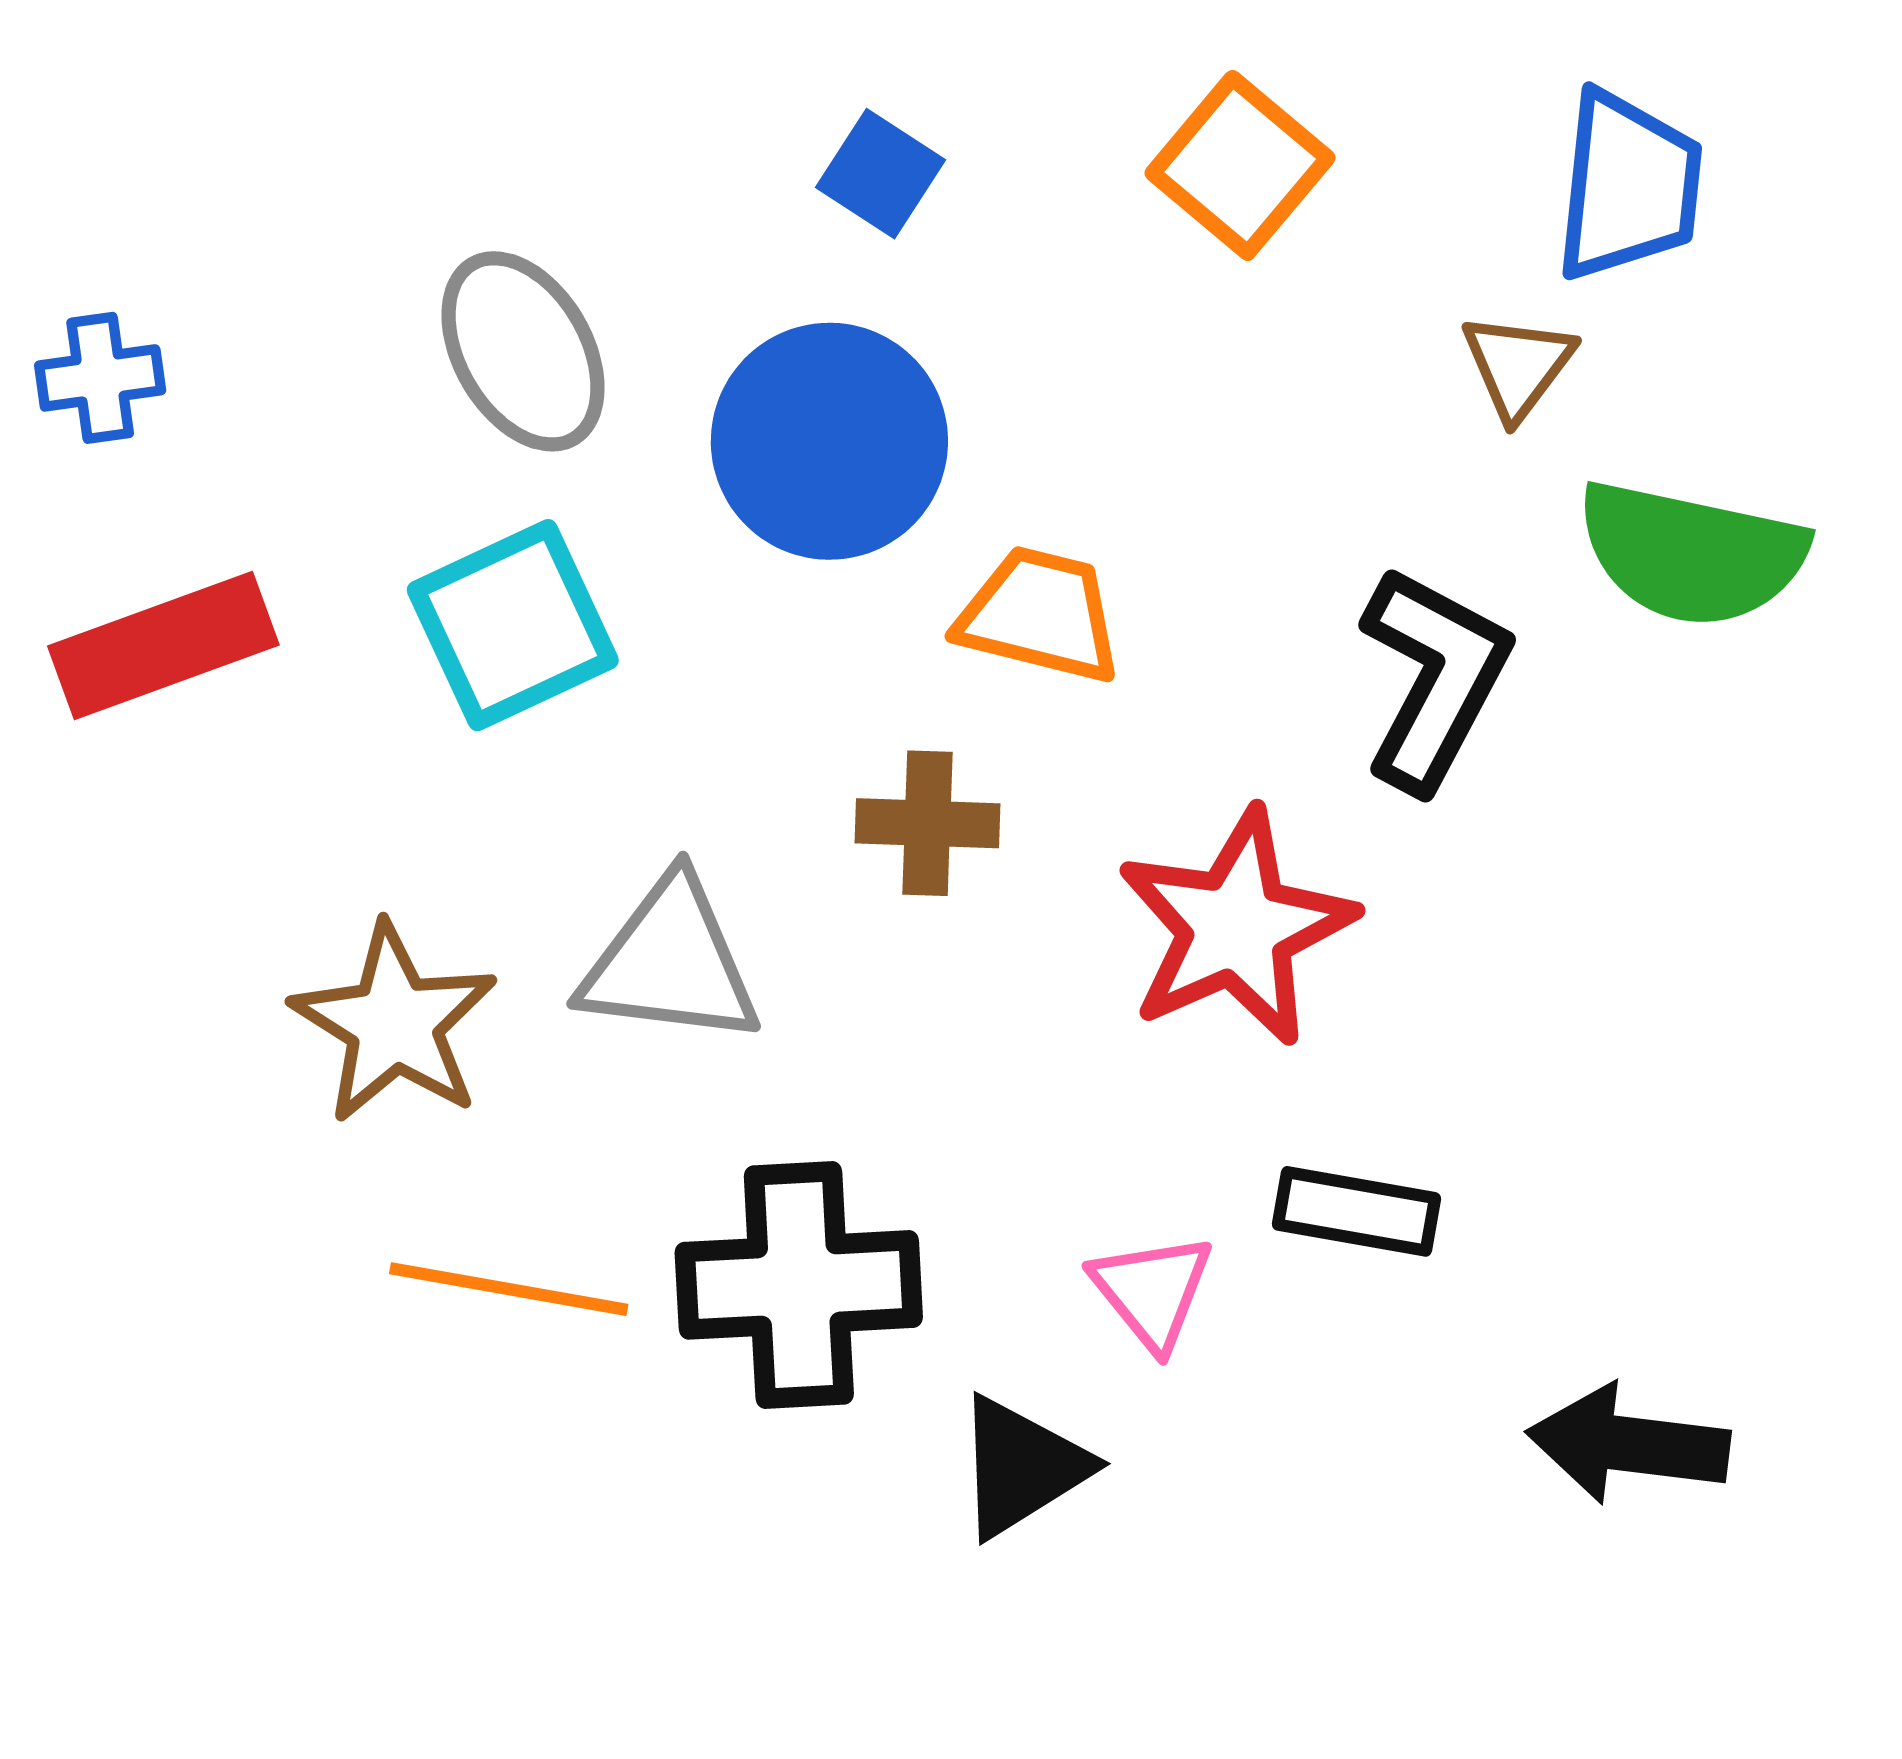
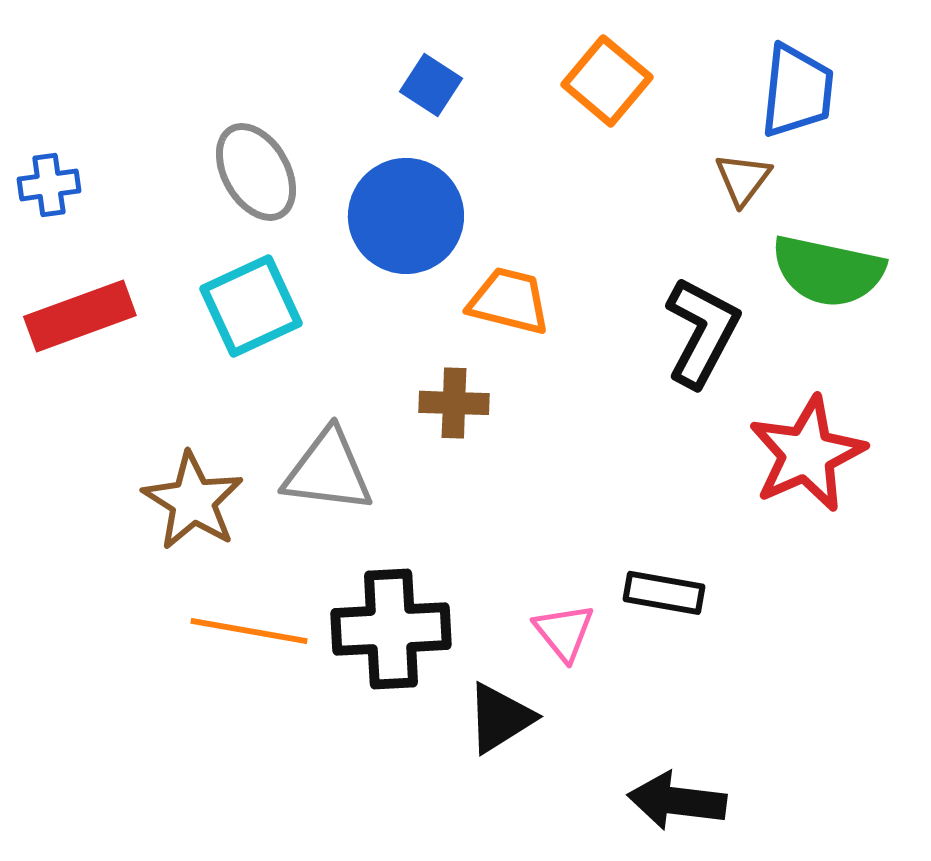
red star: (1236, 927) -> (807, 454), moved
black arrow: (1628, 1444) -> (677, 801), moved

